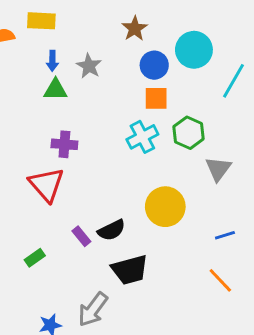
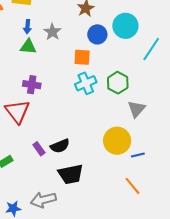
orange square: (156, 98) -> (82, 57), moved
yellow circle: (165, 207) -> (117, 141), moved
gray arrow: (93, 310) -> (43, 200), turned 35

